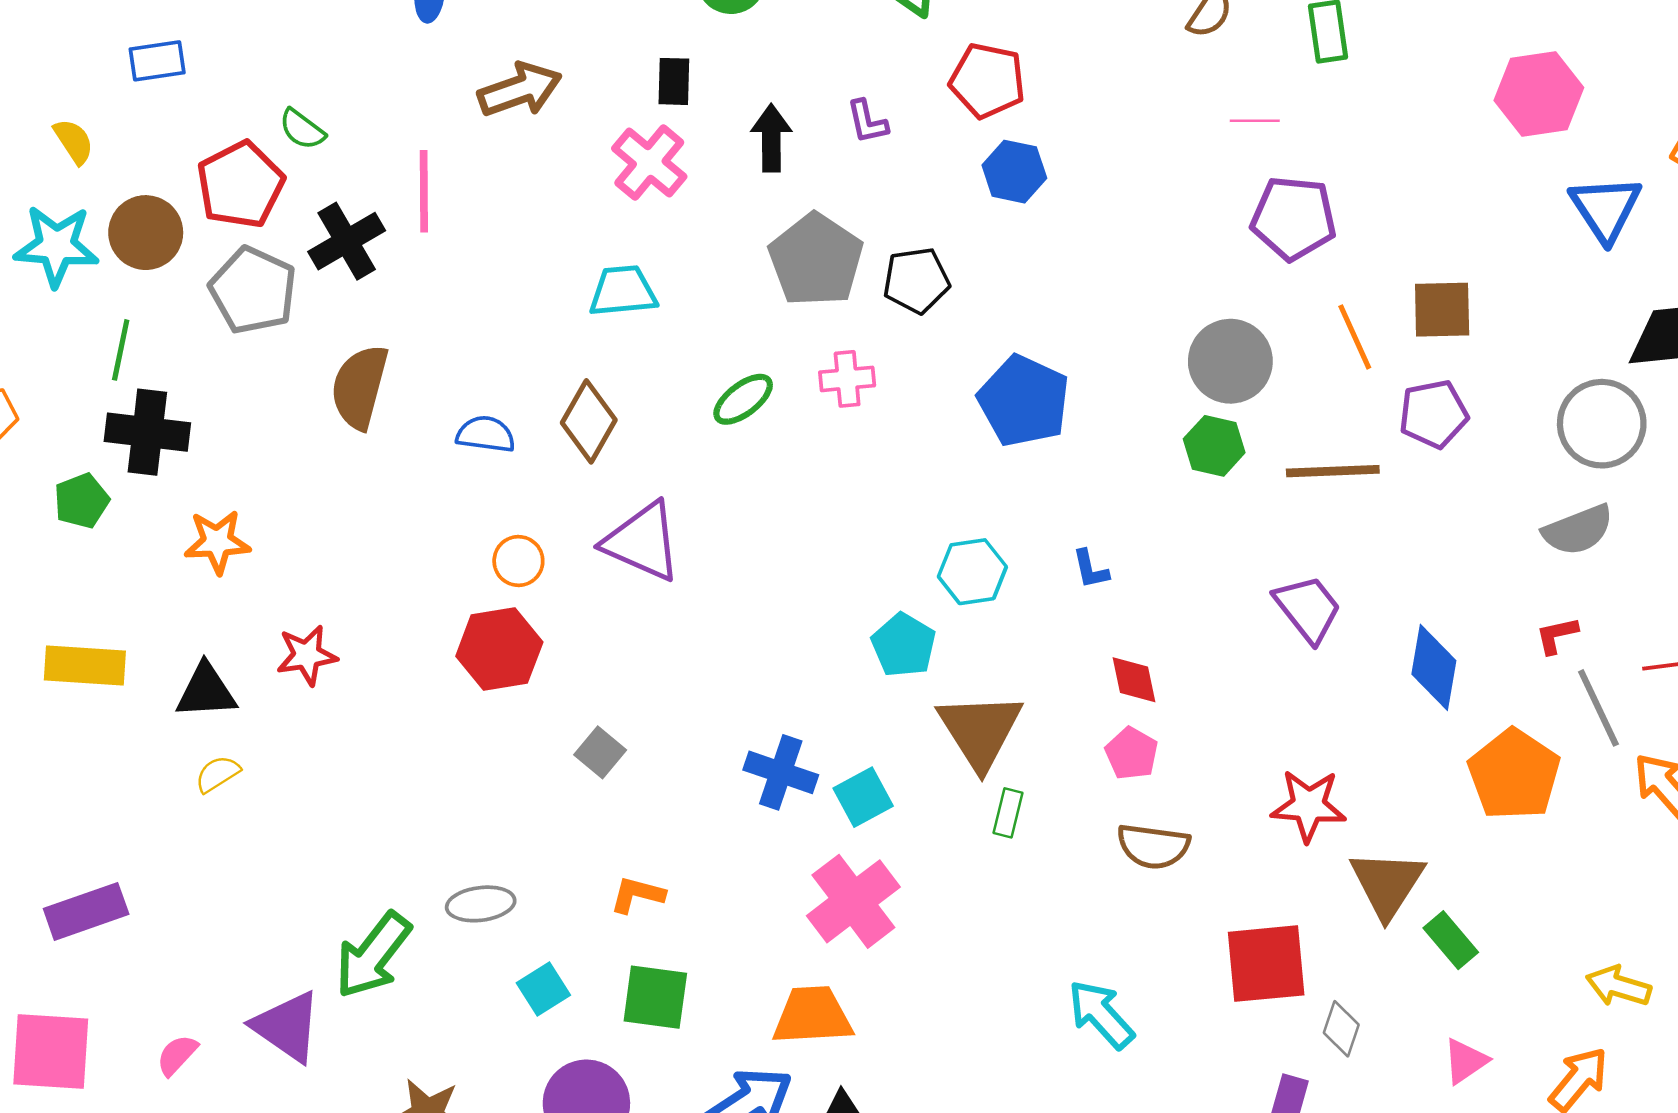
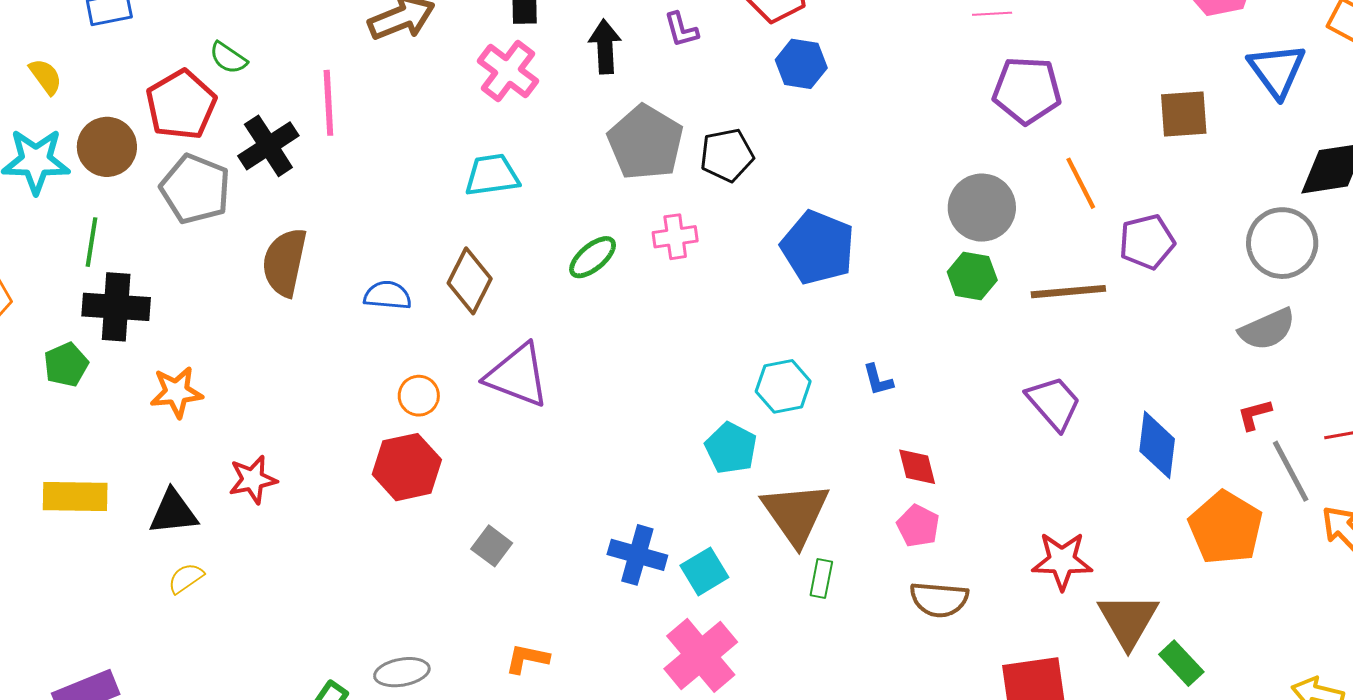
brown square: (1442, 310) -> (1184, 114), moved

